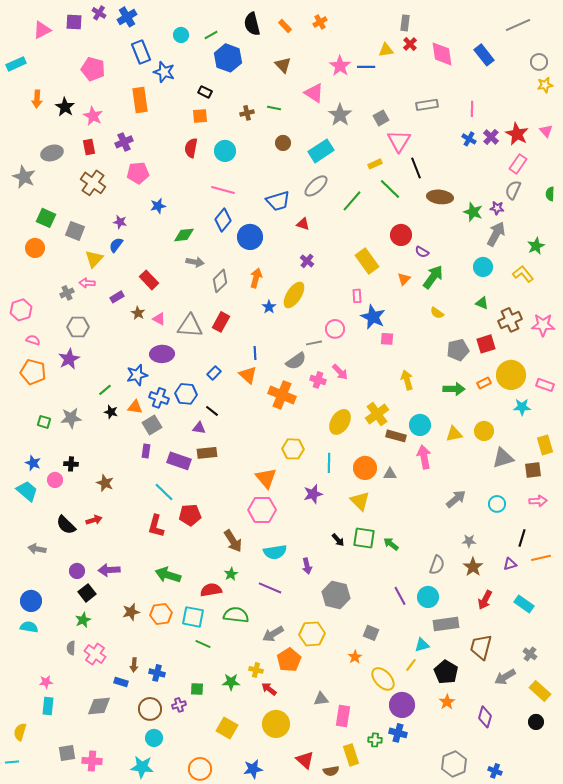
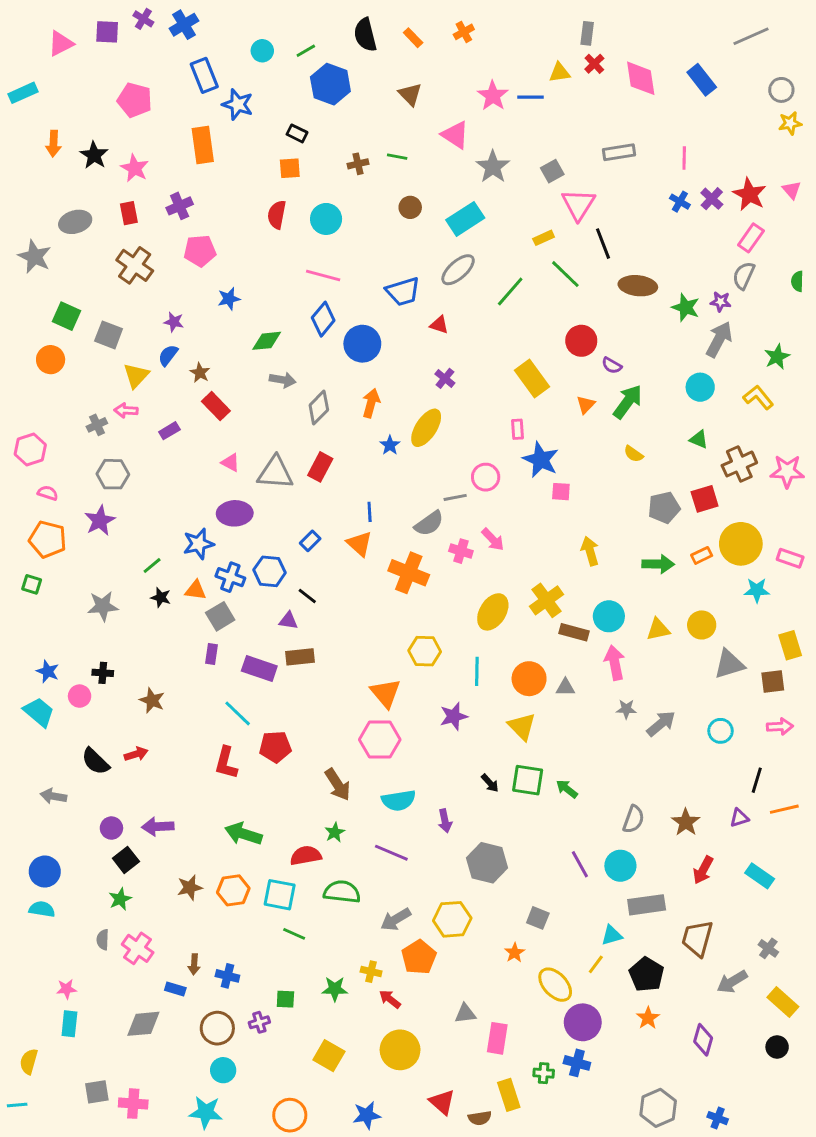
brown star: (138, 313) -> (200, 373), moved
green square: (44, 422) -> (32, 584), moved
gray star: (469, 541) -> (626, 709), moved

